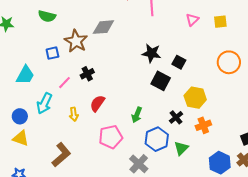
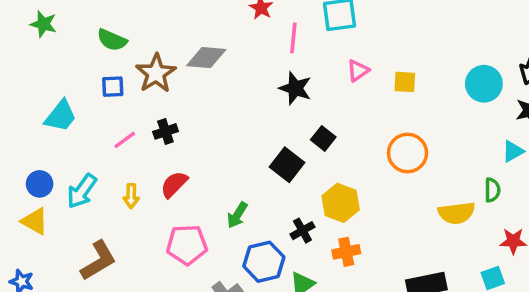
green semicircle: (47, 16) -> (112, 40), moved
black star: (151, 53) -> (295, 88), moved
cyan arrow: (44, 103) -> (82, 191), moved

